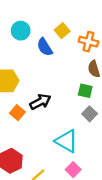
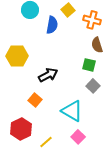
blue semicircle: (45, 47) -> (52, 25), turned -138
orange square: (17, 113) -> (35, 100), moved

